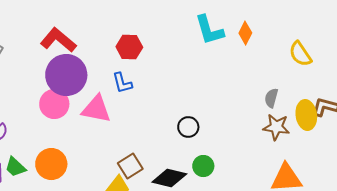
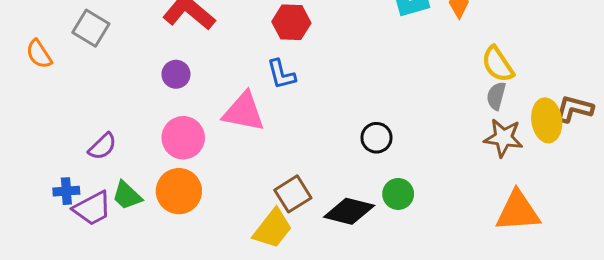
yellow semicircle: (300, 54) -> (498, 64), moved
purple circle: (66, 75) -> (176, 74), moved, size x0.5
pink circle: (54, 104) -> (183, 138), moved

